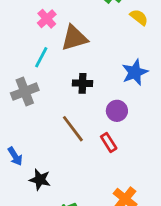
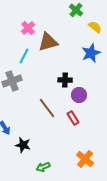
blue star: (135, 72) -> (91, 53), moved
black cross: (83, 83) -> (65, 80), moved

